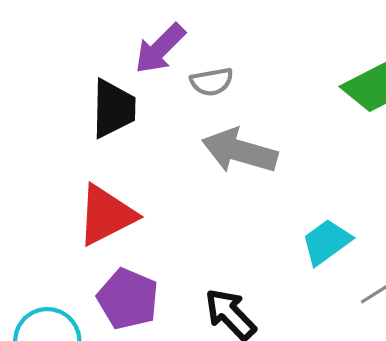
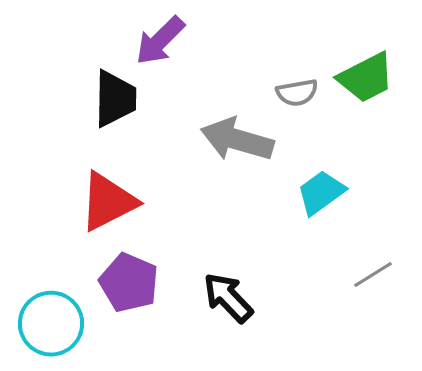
gray semicircle: (212, 82) -> (297, 93), moved
cyan trapezoid: (326, 242) -> (321, 193), moved

